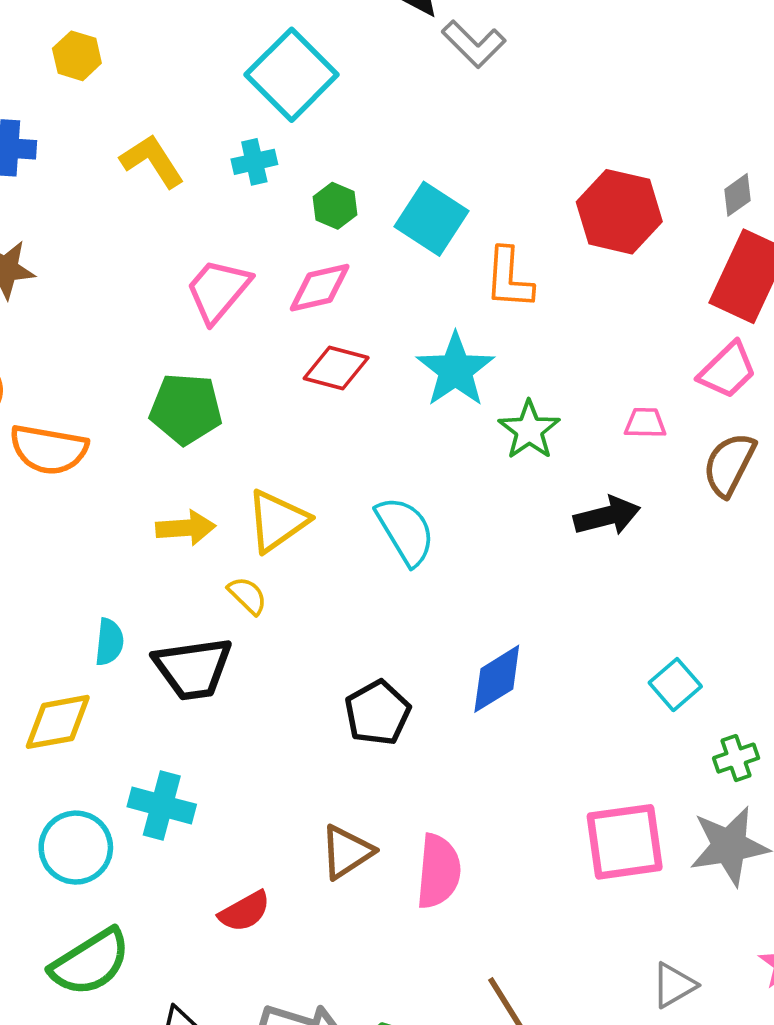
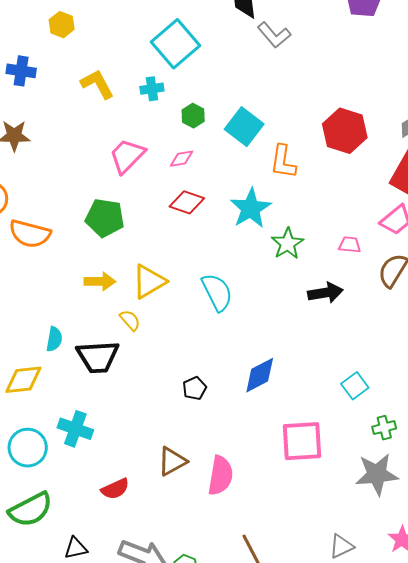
pink diamond: (320, 288) -> (181, 159), size x0.7
black pentagon: (377, 713) -> (195, 388), size x0.7
pink square: (625, 842) -> (302, 441), moved

